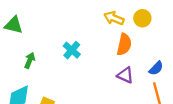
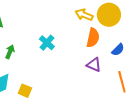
yellow circle: (142, 18) -> (109, 15), size x1.5
blue semicircle: (156, 68) -> (118, 50), moved

